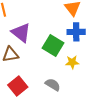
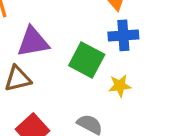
purple triangle: (21, 33) -> (33, 42), turned -45

